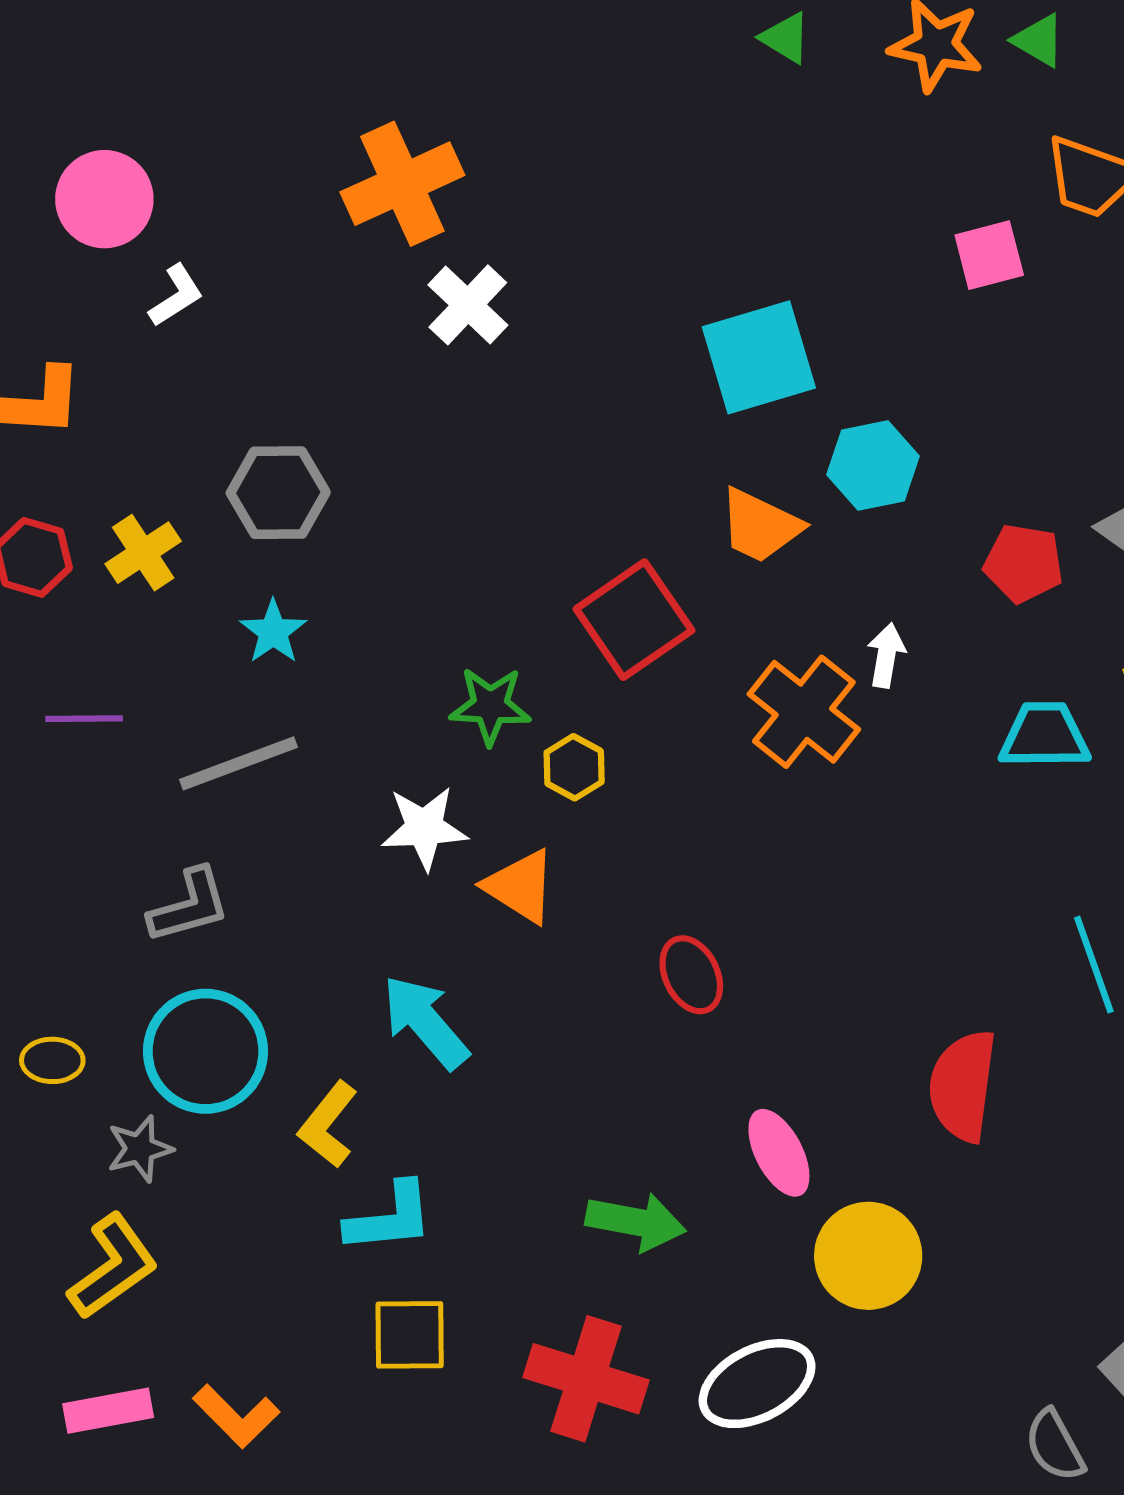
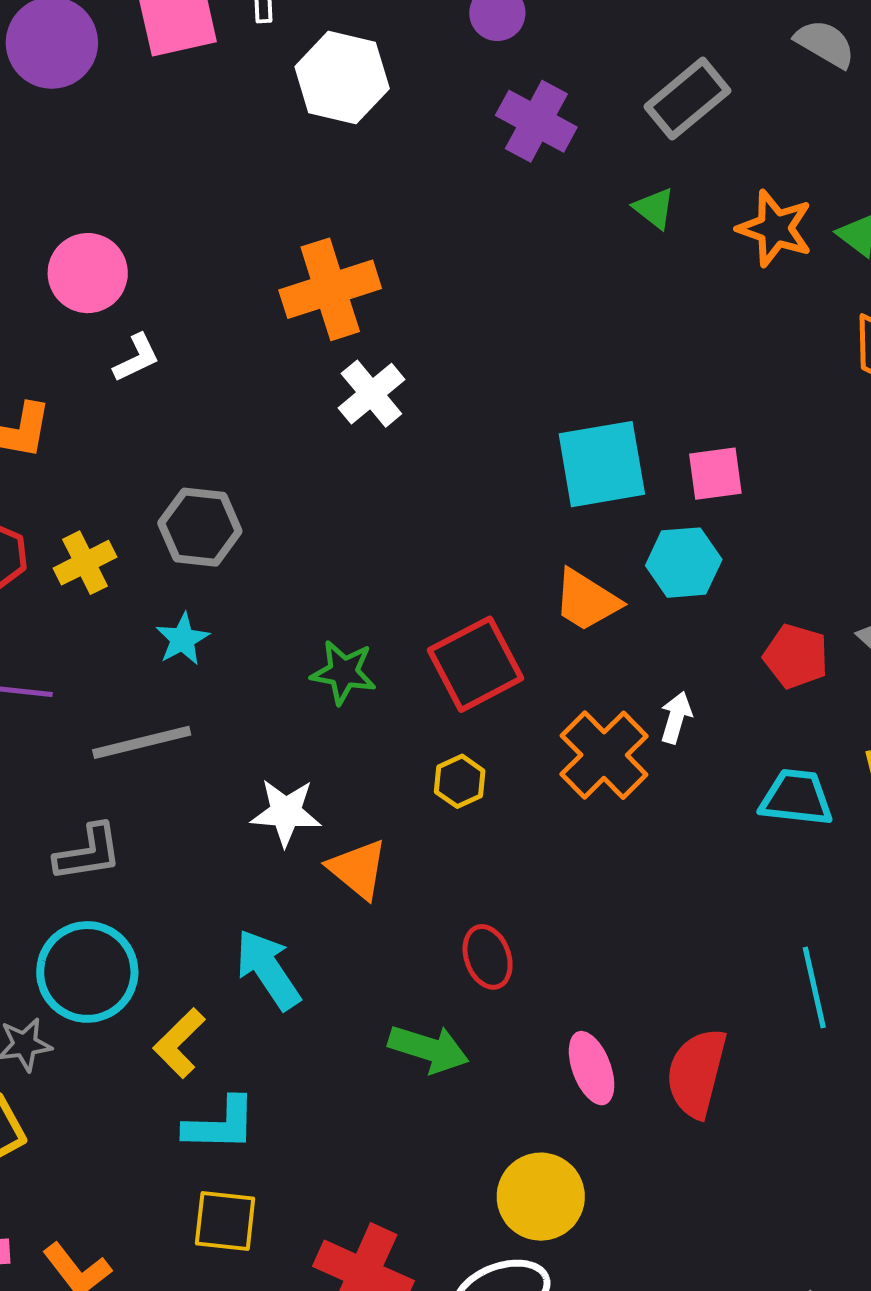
pink square: (989, 255) -> (715, 474), moved
green star: (490, 706) -> (343, 672), moved
yellow hexagon: (574, 767) -> (460, 781), moved
pink ellipse: (779, 1153) -> (592, 1068), moved
green arrow: (636, 1222) -> (429, 1049), moved
yellow circle: (868, 1256) -> (541, 1197), moved

